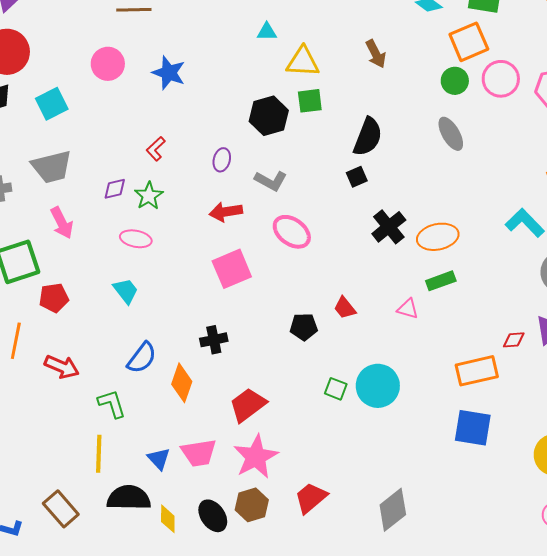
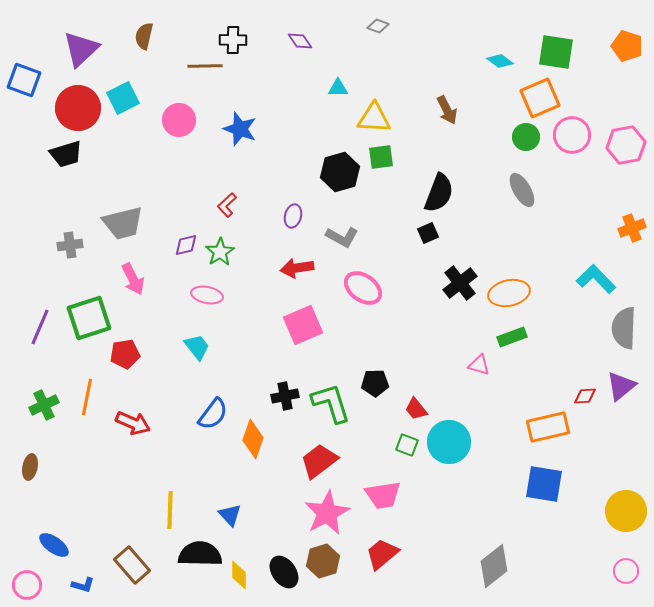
cyan square: (52, 104) -> (123, 98), moved
red trapezoid: (345, 308) -> (416, 409), moved
green L-shape: (112, 404) -> (331, 403), moved, size x1.4
pink trapezoid: (199, 453) -> (383, 495), moved
gray diamond: (393, 510) -> (494, 566), moved

